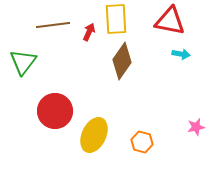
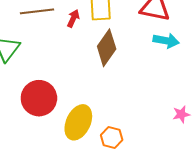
cyan arrow: (181, 54) -> (166, 41), size x1.4
orange hexagon: (142, 142) -> (112, 138), moved

